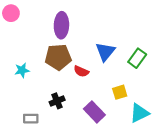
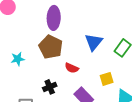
brown pentagon: (58, 57) -> (51, 47), turned 30
red semicircle: (81, 71) -> (72, 68), moved

